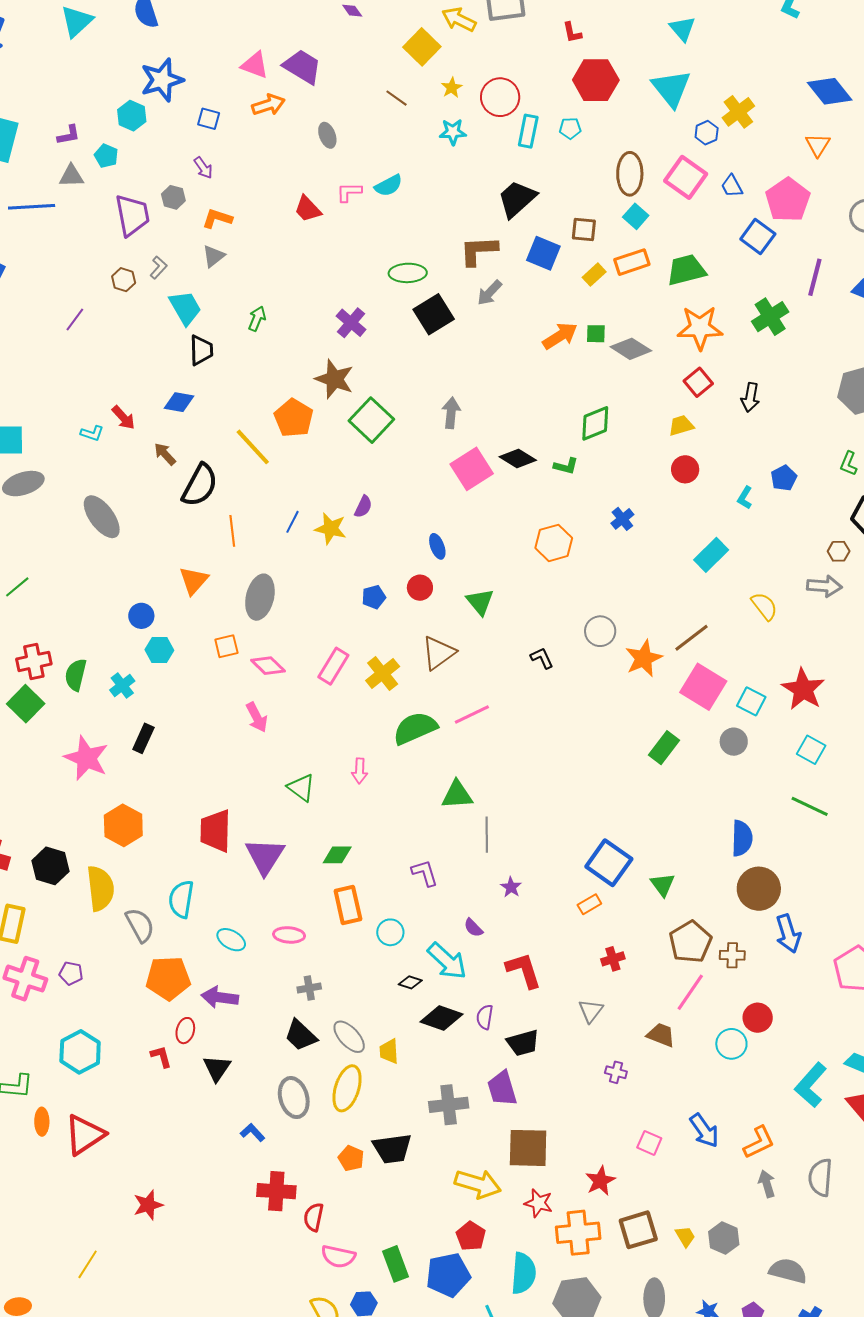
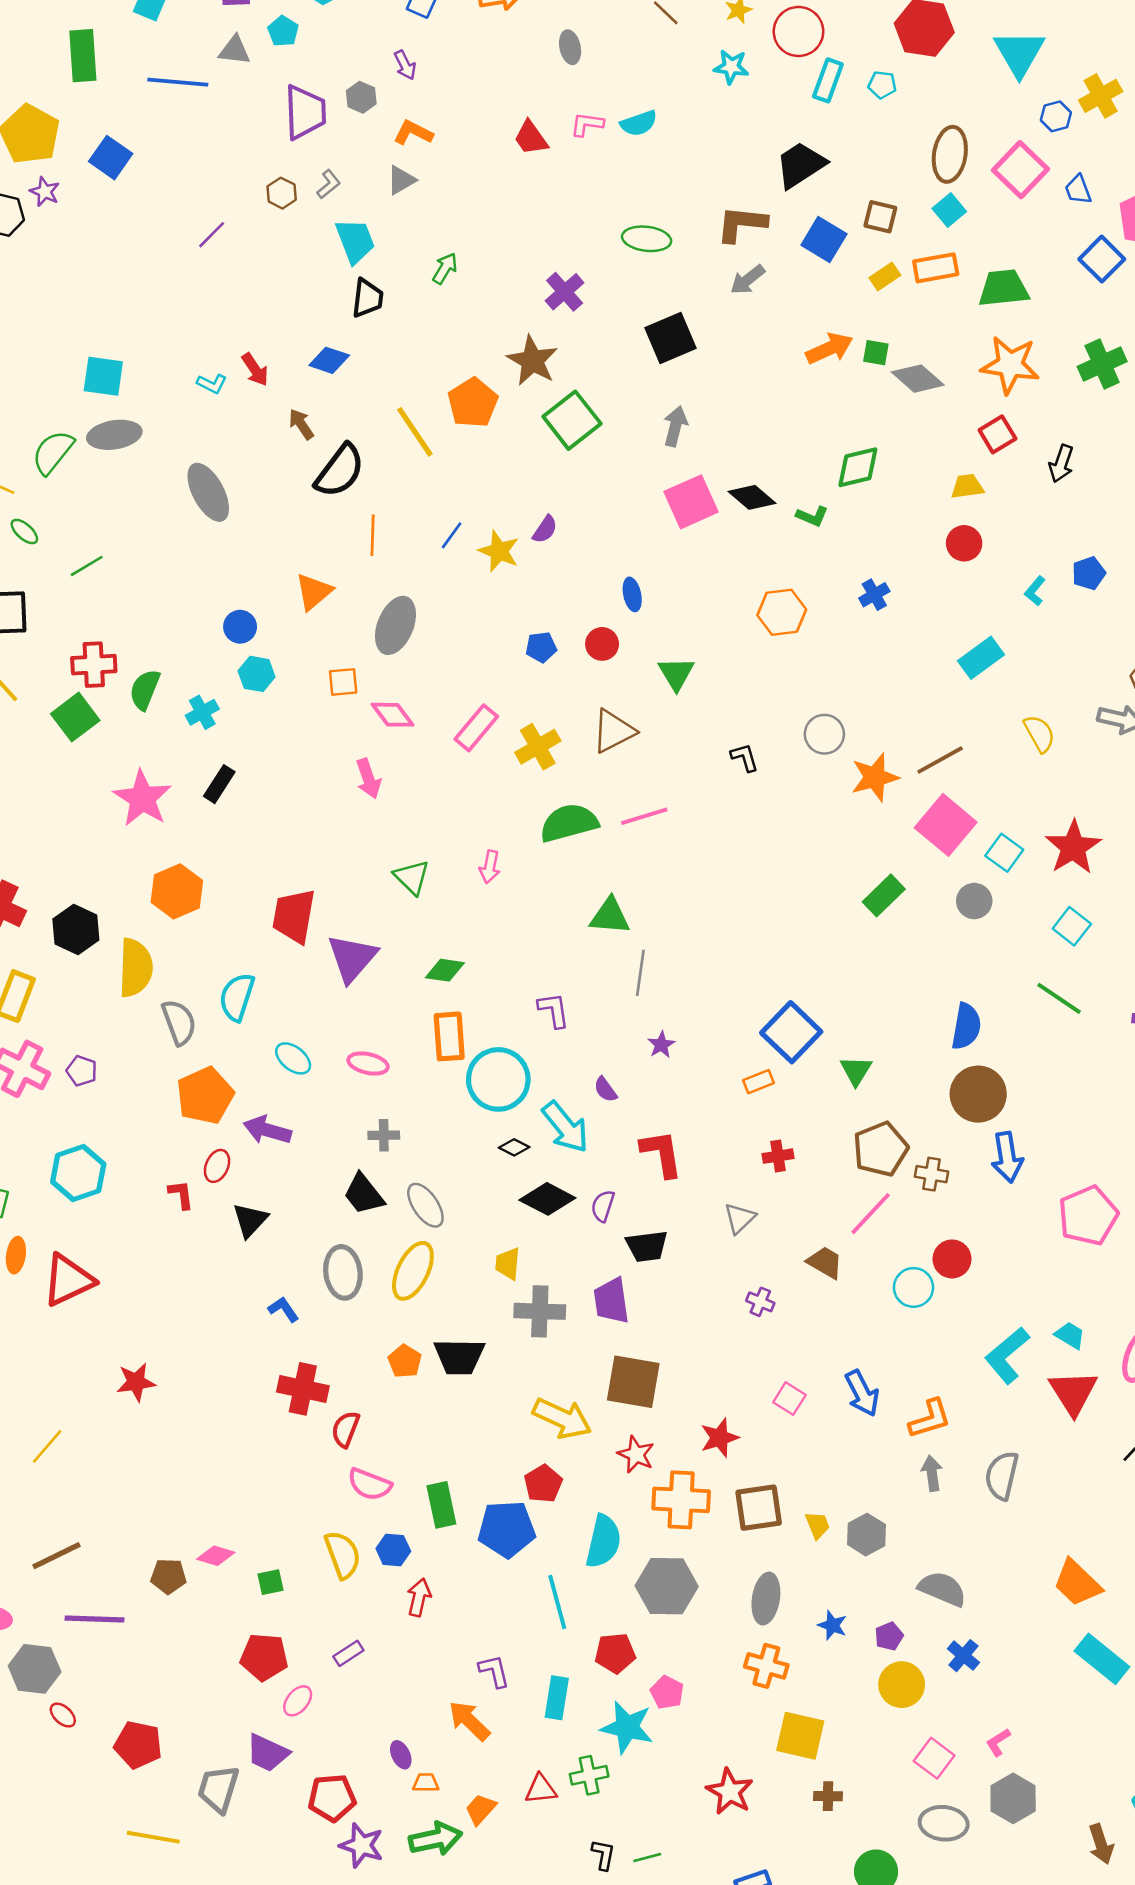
black square: (434, 314) -> (670, 338), moved
cyan circle: (390, 932) -> (498, 1079), size x1.8
orange pentagon: (168, 978) -> (205, 1096), turned -30
yellow trapezoid: (389, 1051) -> (508, 1264), moved

